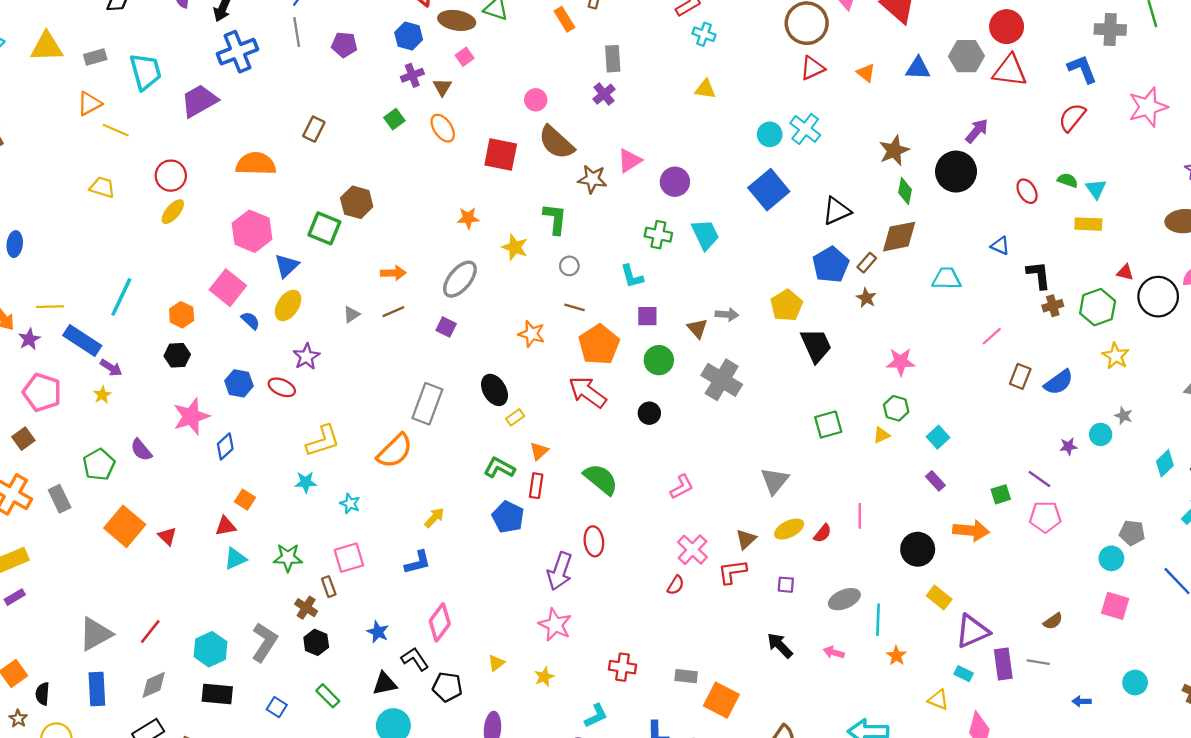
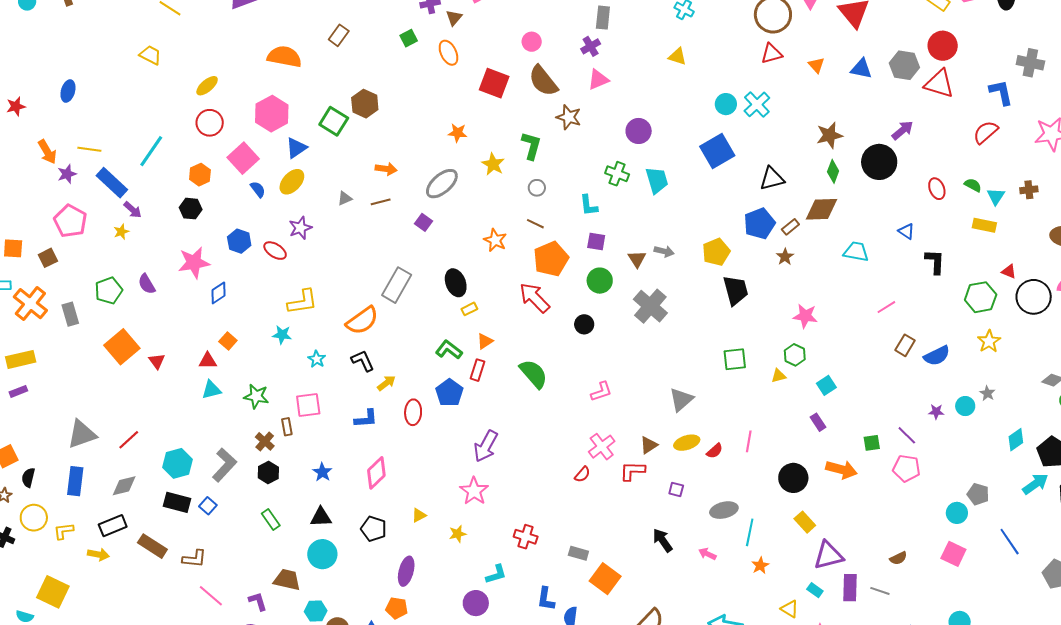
pink triangle: (629, 161) -> (598, 79), moved
red circle: (171, 176) -> (210, 123), moved
brown cross: (1053, 306) -> (1029, 190), moved
red ellipse: (594, 541) -> (413, 412), moved
black L-shape: (415, 659) -> (363, 361), moved
blue square: (277, 707) -> (208, 506), moved

